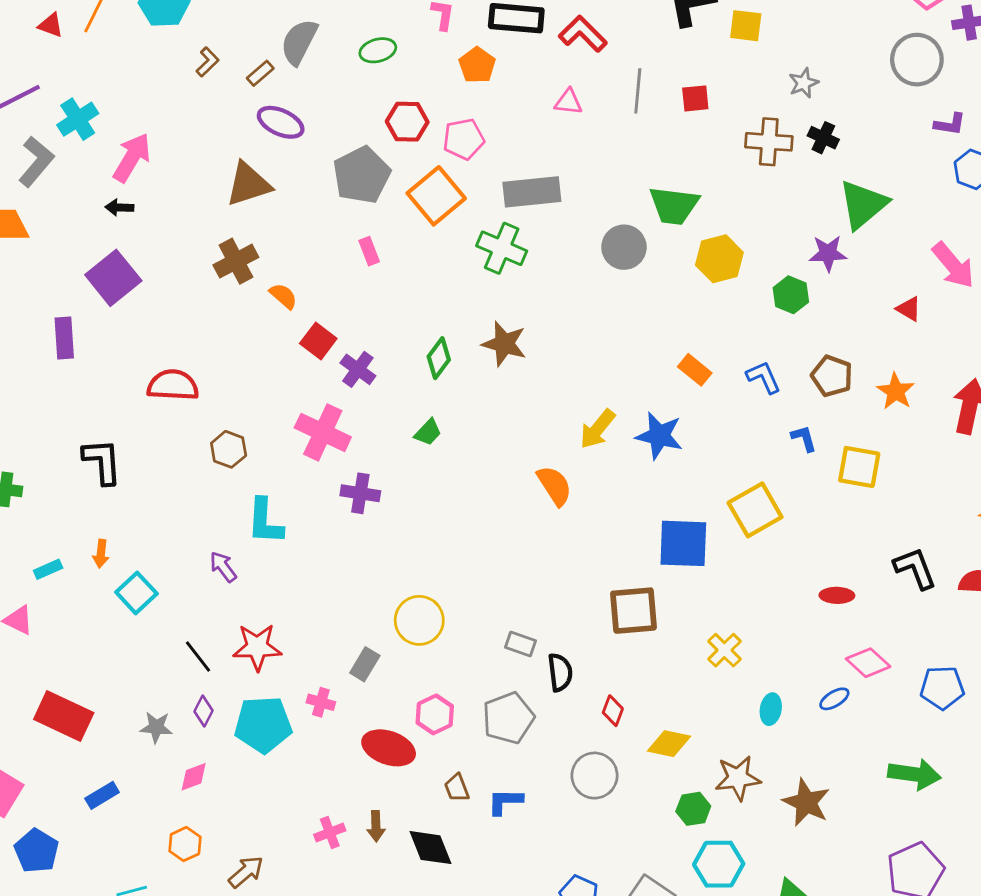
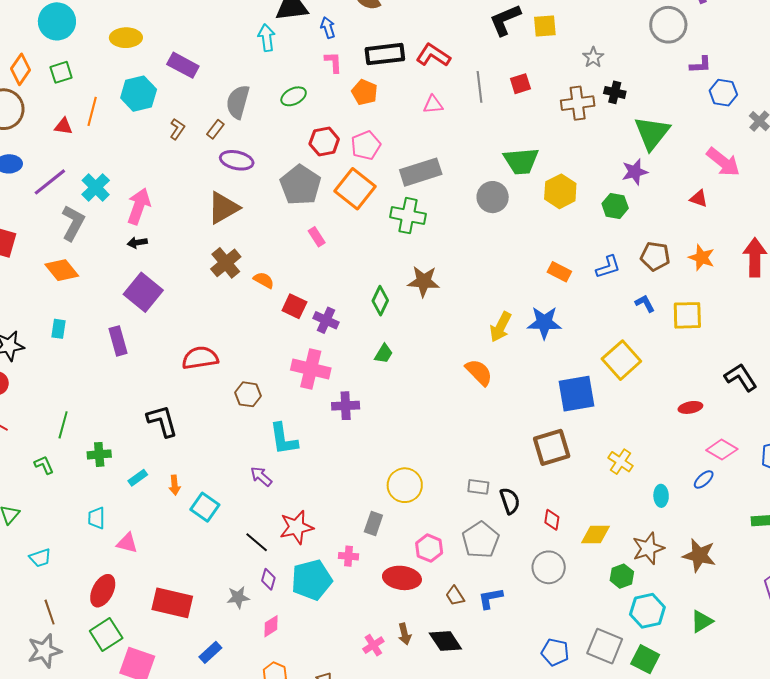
blue L-shape: (764, 377) -> (608, 267), turned 108
cyan rectangle: (48, 569) -> (138, 478), moved

